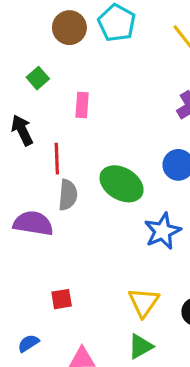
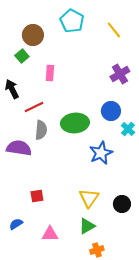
brown circle: (69, 28) -> (33, 35), moved
red line: (57, 159) -> (34, 107), turned 66
green ellipse: (122, 184) -> (75, 123), turned -36

